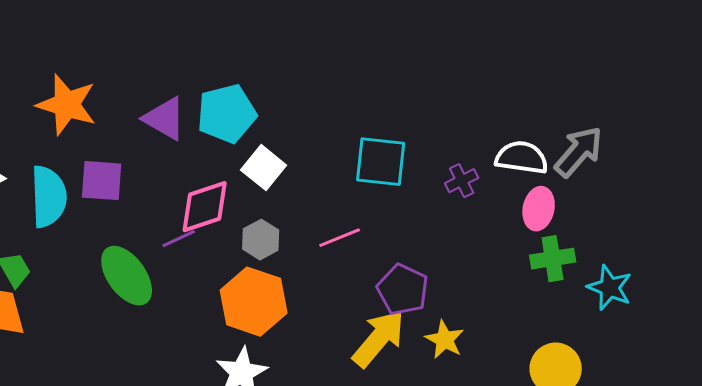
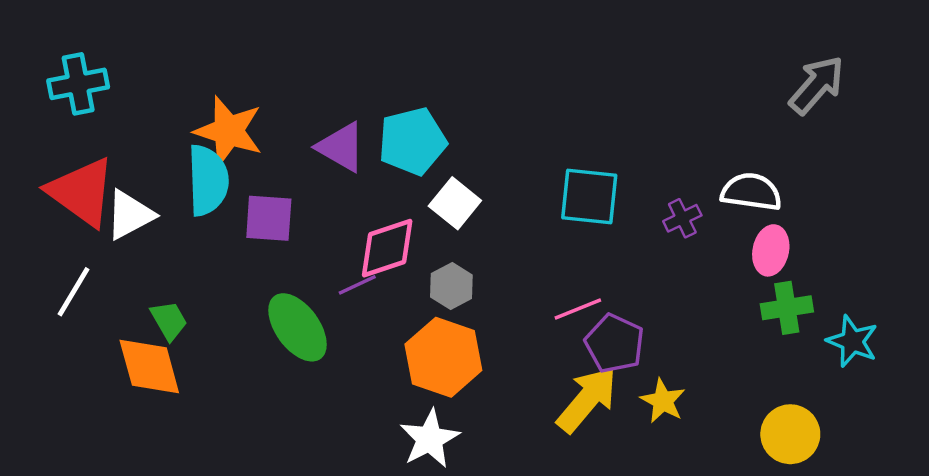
gray arrow: (579, 152) -> (817, 85), moved
cyan semicircle: (49, 197) -> (208, 180), moved
pink line: (340, 238) -> (578, 309), moved

